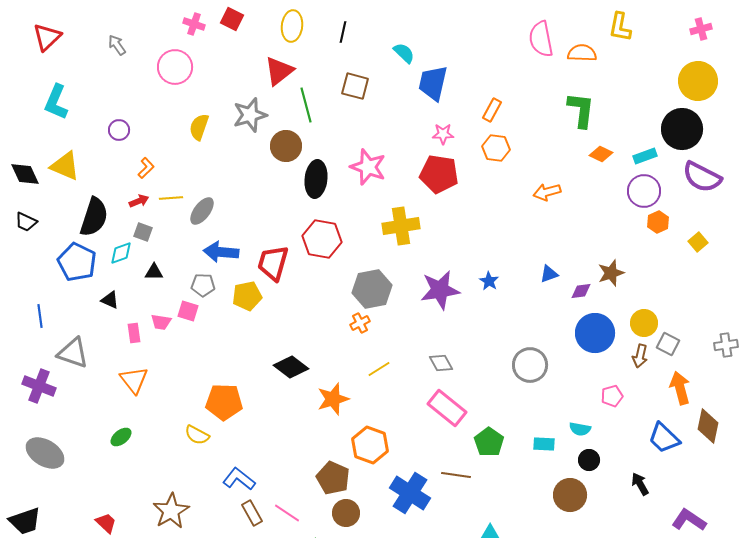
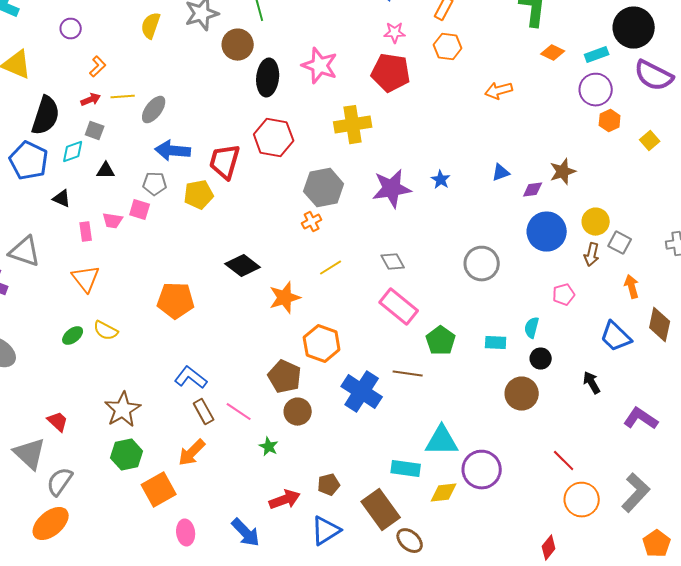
orange arrow: (680, 388) -> (632, 287), size x0.7
cyan semicircle: (580, 429) -> (532, 328), turned 95
yellow semicircle: (197, 435) -> (106, 331), moved

